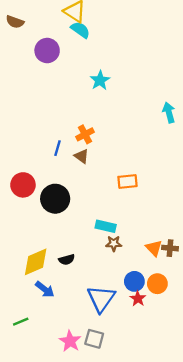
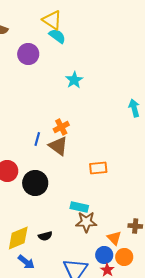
brown triangle: (82, 156) -> (58, 146), size x1.5
brown star: (114, 243) -> (86, 222), size x1.5
orange triangle: (154, 248) -> (114, 238), moved

